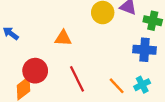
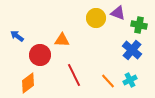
blue cross: (145, 50) -> (132, 50), turned 36
red circle: (35, 71) -> (40, 55), moved

